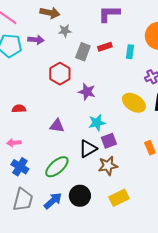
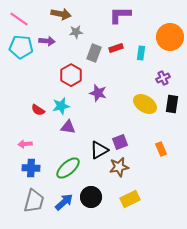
red semicircle: (19, 109) -> (38, 110), moved, turned -144
cyan star: (97, 123) -> (61, 106), moved
blue cross: (20, 167) -> (31, 168), turned -30

